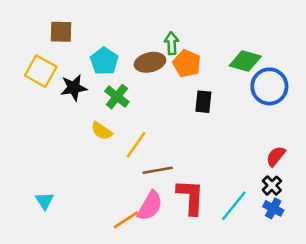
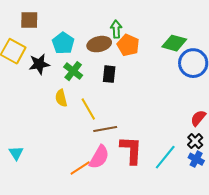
black rectangle: (203, 102) -> (109, 74), moved
yellow semicircle: (102, 131) -> (61, 98), turned 42
yellow line: (136, 145) -> (88, 109), turned -65

